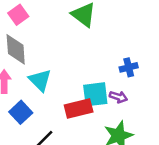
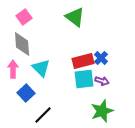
blue cross: (129, 67) -> (101, 58), moved, turned -32
red rectangle: (79, 108) -> (83, 61), moved

